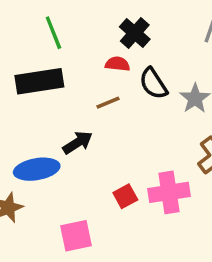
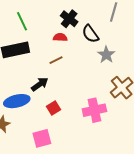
black semicircle: (153, 83) -> (90, 34), moved
red square: (125, 196) -> (53, 108), moved

